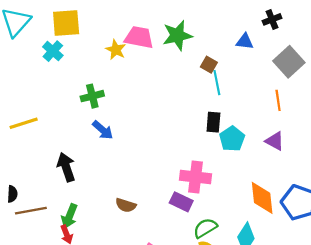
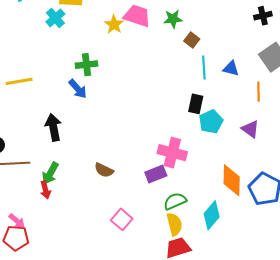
green star: (177, 35) -> (173, 19), size x0.7
blue triangle: (245, 41) -> (231, 69), moved
brown square: (209, 65) -> (192, 40), moved
blue arrow: (103, 130) -> (78, 89), moved
purple rectangle: (181, 202) -> (156, 174), turned -55

